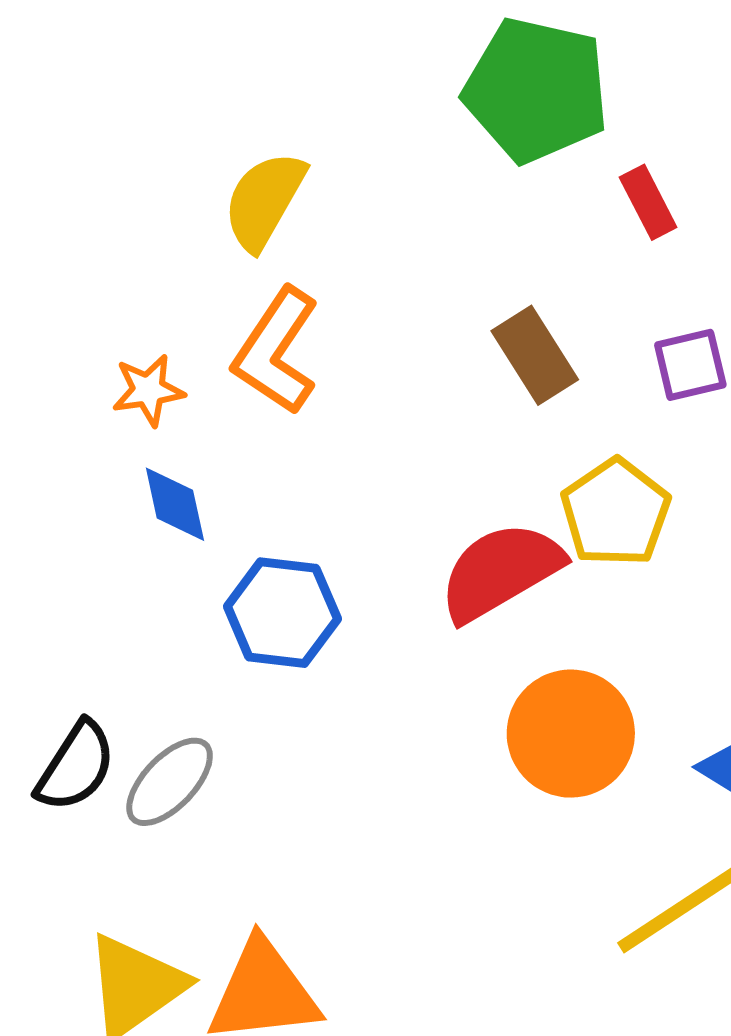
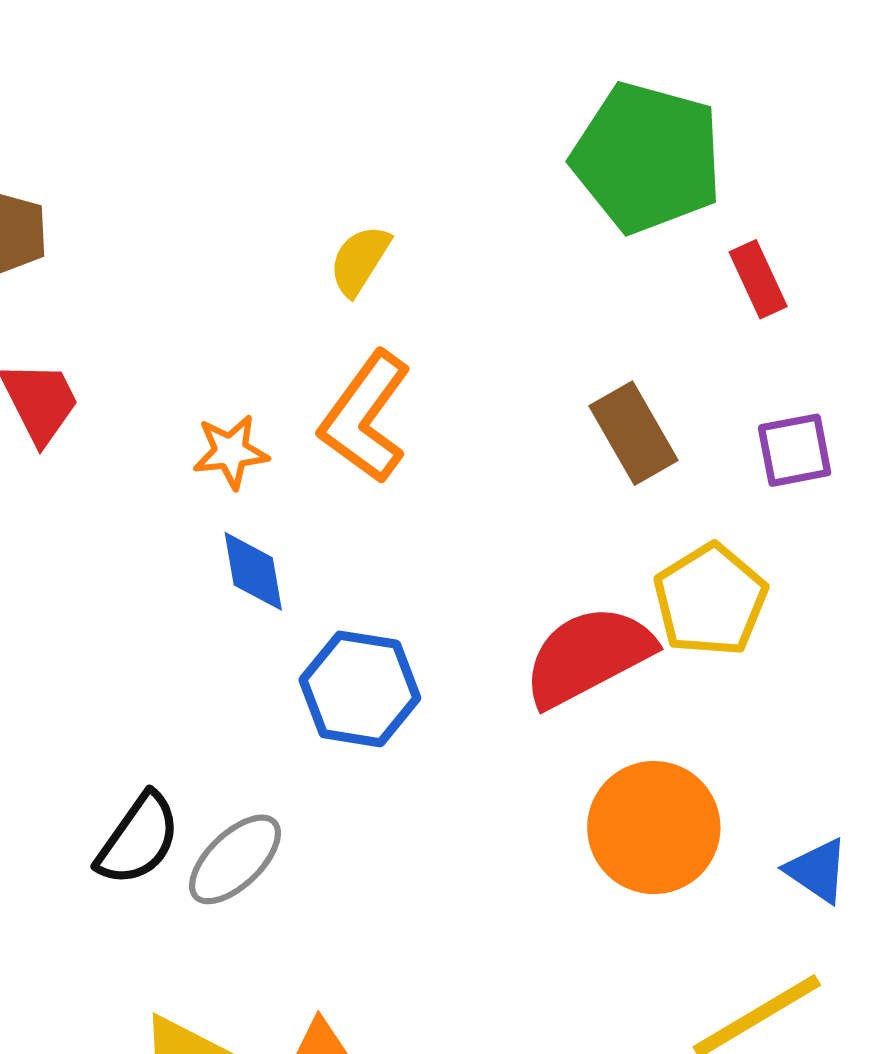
yellow semicircle: (264, 201) -> (360, 260), size x0.7

